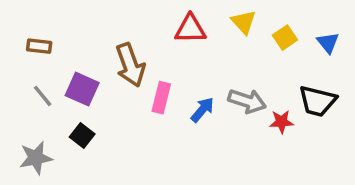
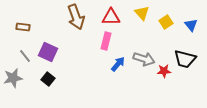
brown arrow: (130, 65) -> (76, 17), moved
pink rectangle: (161, 98) -> (106, 41), moved
gray star: (36, 158) -> (13, 78), moved

